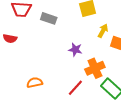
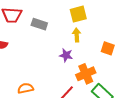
yellow arrow: (103, 31) -> (77, 35), moved, turned -32

